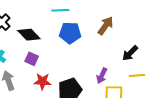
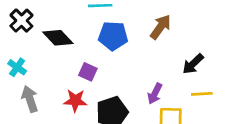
purple square: (32, 59) -> (88, 72), moved

